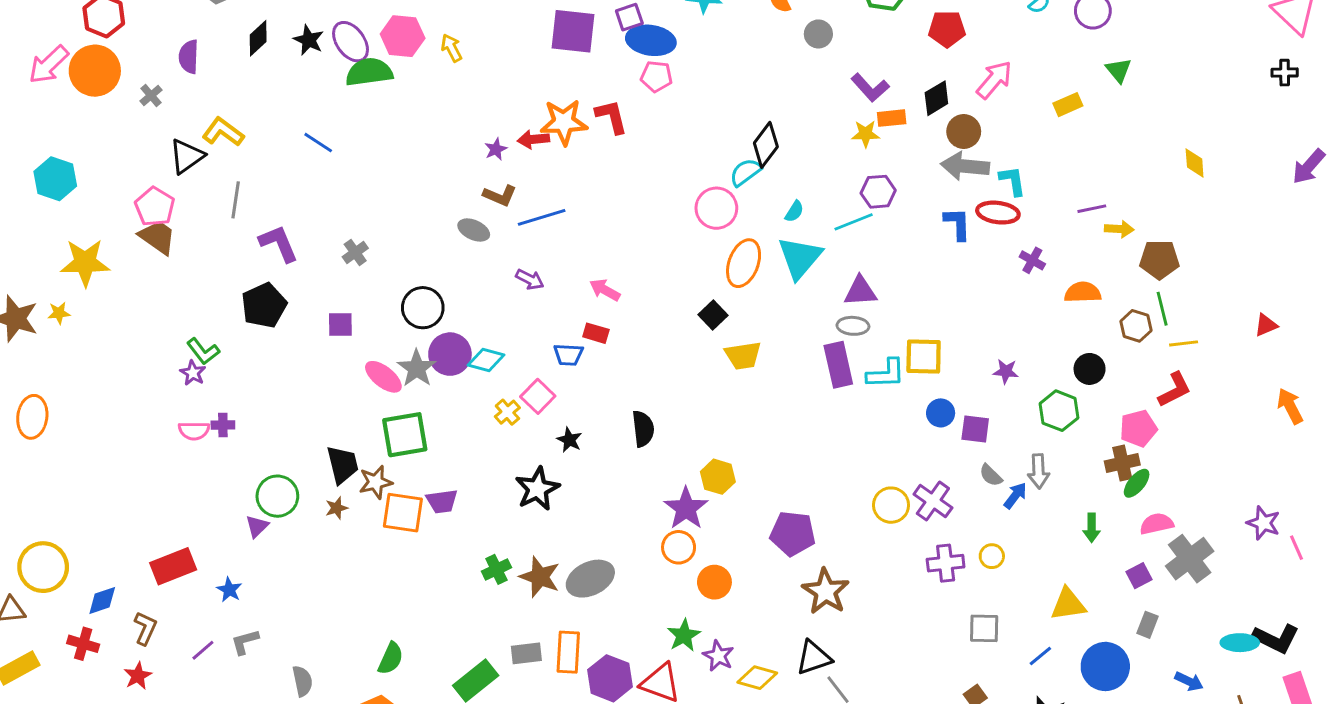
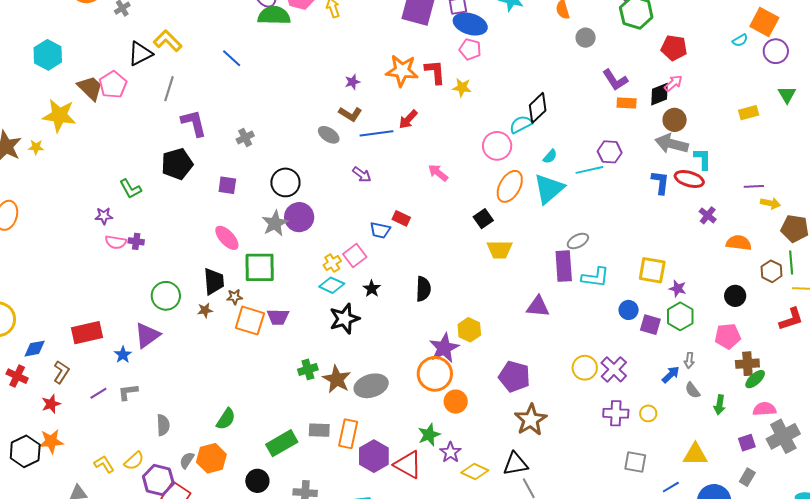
pink arrow: (994, 80) -> (673, 83), moved, size x0.7
yellow star: (866, 134) -> (462, 87), moved
red arrow: (533, 139) -> (408, 119), moved, turned -50
brown trapezoid: (157, 237) -> (90, 88), moved
pink arrow: (605, 290) -> (438, 173), moved
purple triangle: (860, 291) -> (538, 306), moved
gray ellipse: (853, 326) -> (578, 241), turned -40
yellow square: (924, 357) -> (652, 270), moved
cyan diamond: (486, 360) -> (332, 285), moved
purple star: (193, 373) -> (104, 216), moved, turned 30
pink ellipse: (383, 377) -> (227, 238), moved
green hexagon: (1059, 411) -> (680, 316), moved
pink pentagon: (1138, 428) -> (728, 336), moved
gray arrow: (1038, 471) -> (689, 360), size x0.7
gray semicircle: (991, 475) -> (693, 390), moved
brown star: (376, 482) -> (235, 297), size x0.7
purple triangle: (257, 526) -> (147, 335), moved, size x1.6
orange circle: (679, 547) -> (435, 374), size x1.5

